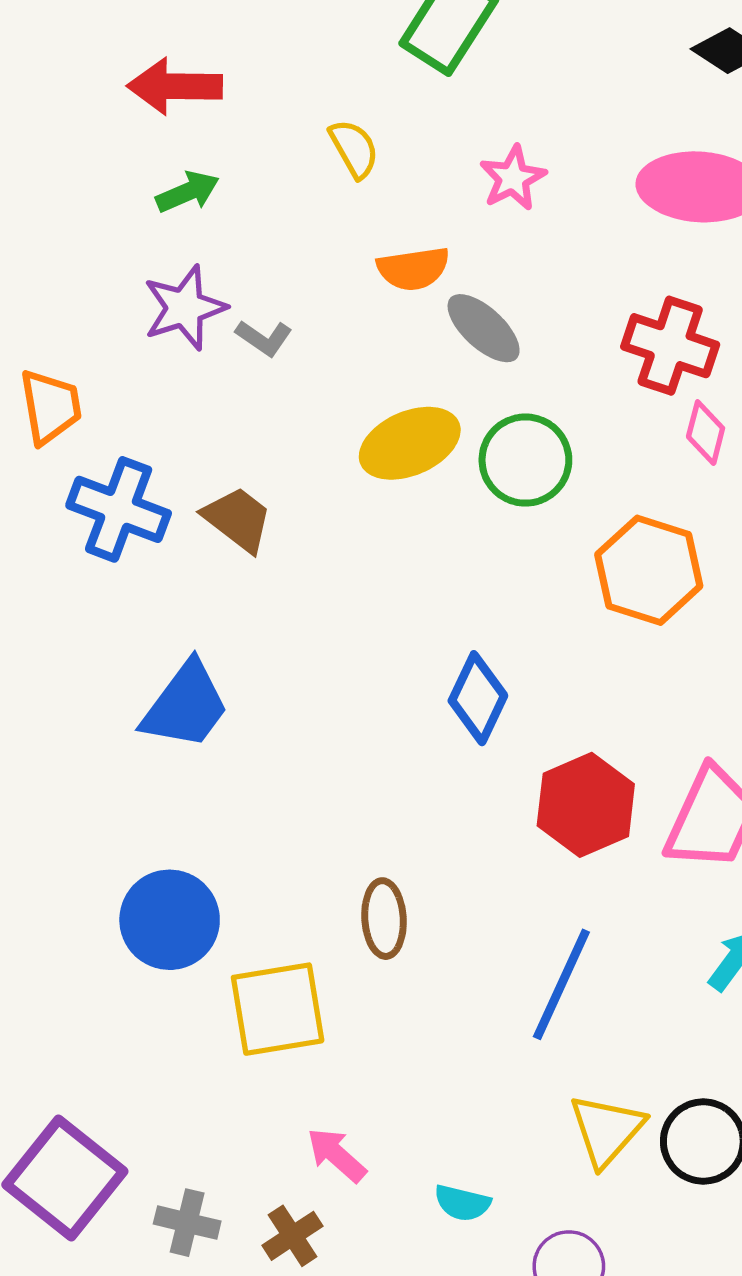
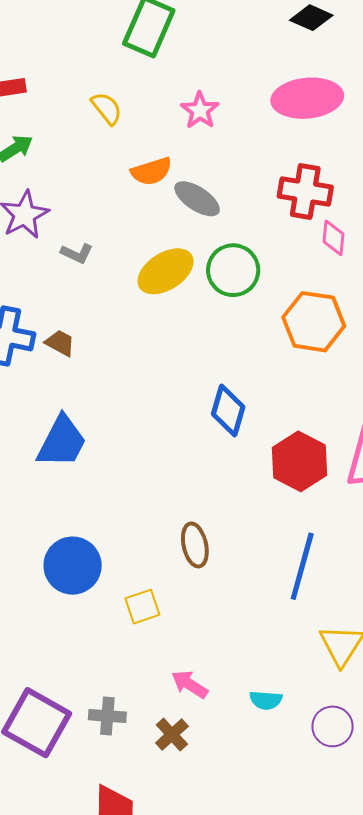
gray L-shape: (264, 338) -> (77, 253), moved
brown trapezoid: (238, 519) -> (60, 343), moved, size x0.7
yellow square: (278, 1009) -> (142, 607), size x0.6
gray cross: (187, 1223) -> (107, 716), moved

